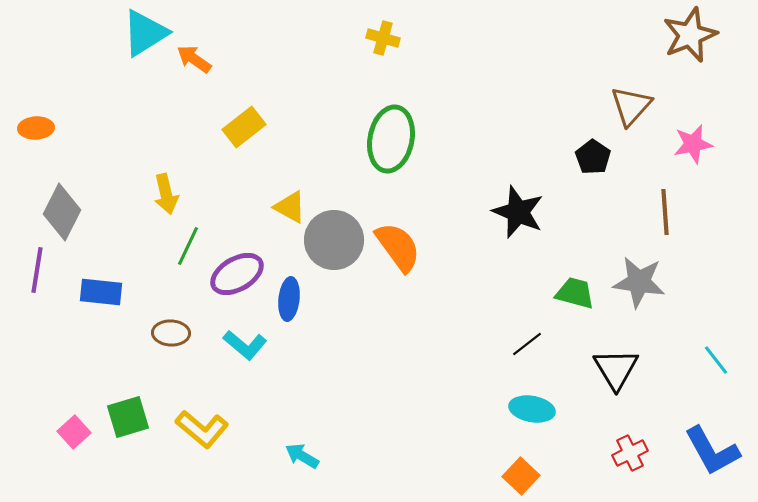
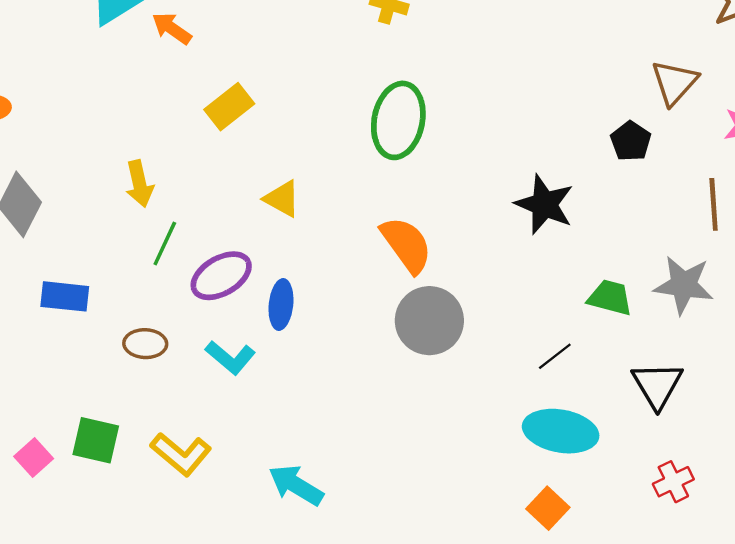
gray circle: (334, 240) -> (429, 321), moved
cyan ellipse: (532, 409) -> (561, 431), size x1.4
green square: (128, 417) -> (96, 440), turned 30
cyan arrow: (302, 456) -> (296, 485), size x1.4

